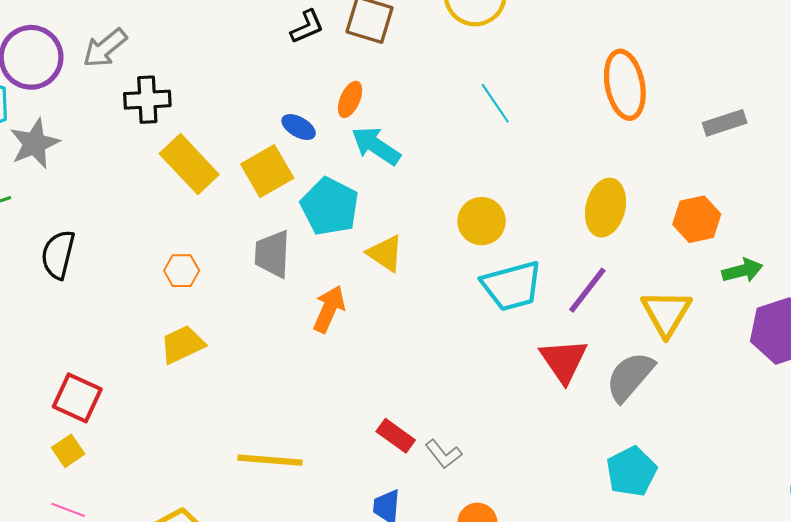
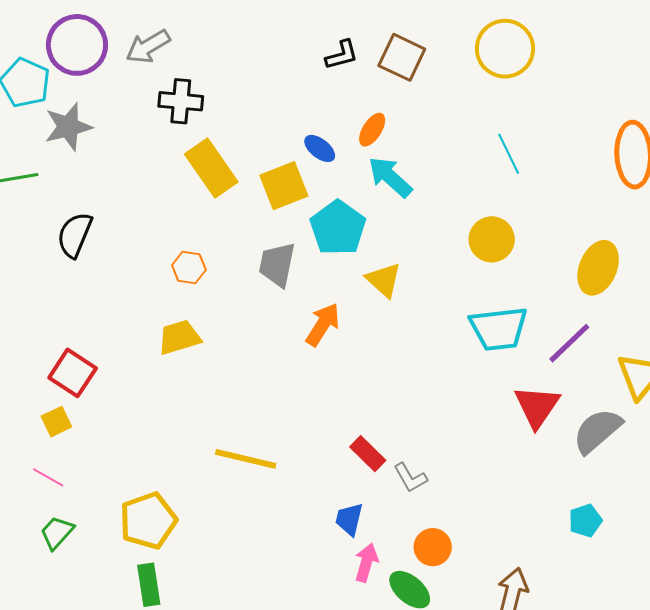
yellow circle: (482, 221) -> (492, 239), moved
cyan pentagon: (631, 471) -> (585, 521), size x0.7

